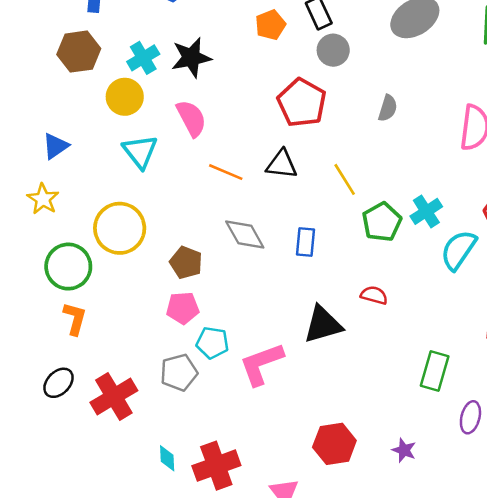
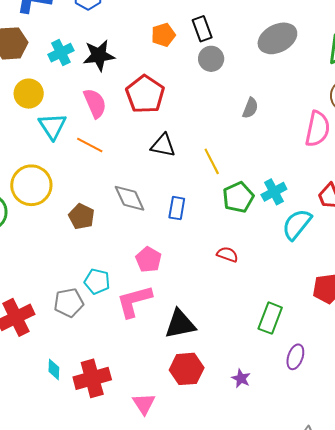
yellow circle: (125, 97) -> (29, 94), moved
red pentagon: (302, 103) -> (145, 94), moved
orange line: (226, 172) -> (90, 145), moved
pink pentagon: (183, 308) -> (148, 259), moved, turned 30
black triangle: (323, 325) -> (180, 324), moved

